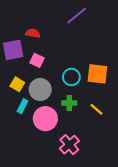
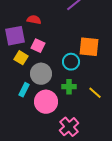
orange square: (97, 74) -> (89, 47), moved
yellow square: (17, 84) -> (21, 58), moved

